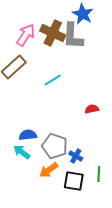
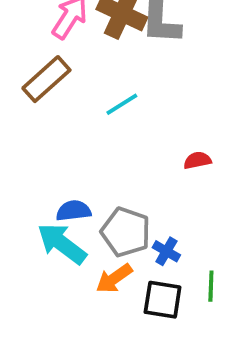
cyan arrow: (22, 152) -> (62, 244), size x1.5

